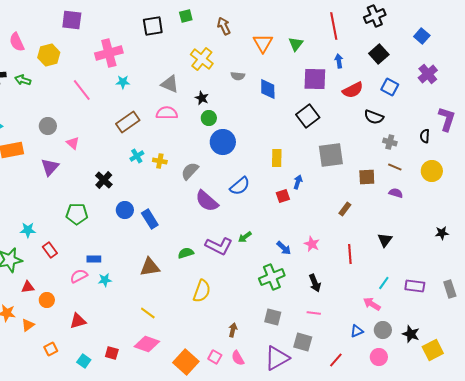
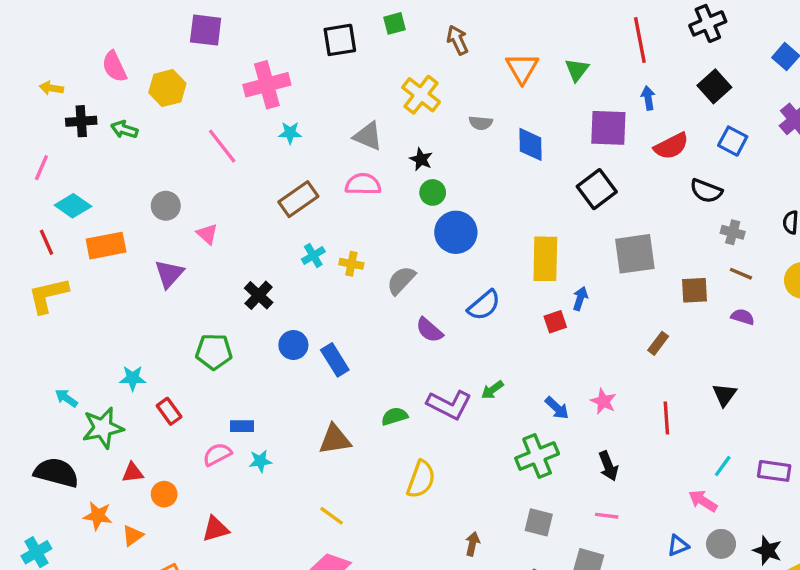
yellow rectangle: (277, 158) -> (545, 259), size x1.5
purple semicircle: (207, 201) -> (429, 330), size x0.7

